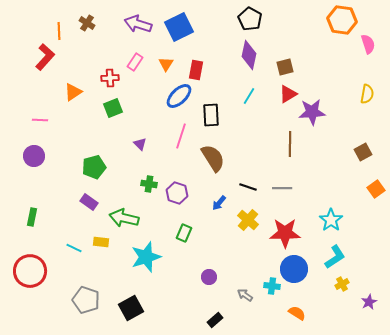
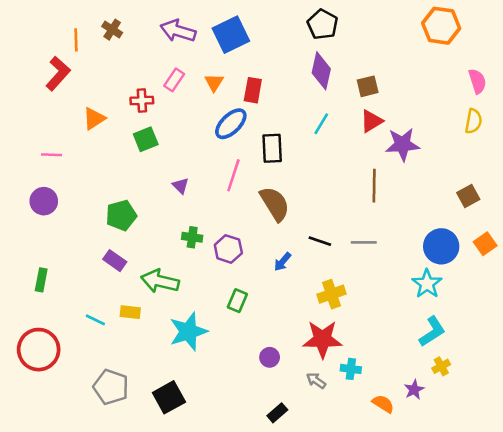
pink semicircle: (368, 44) -> (477, 81), moved
yellow cross: (248, 220) -> (332, 294), moved, turned 30
red star: (285, 233) -> (322, 339), moved
blue circle: (294, 269) -> (441, 246), moved
purple star: (369, 302) -> (414, 390), moved

